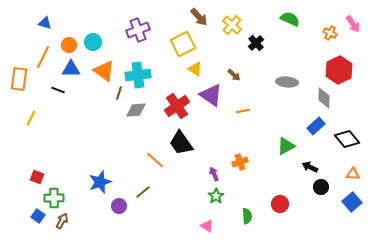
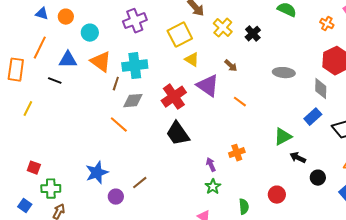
yellow cross: (232, 25) -> (223, 28), moved
orange circle: (69, 45) -> (66, 17), moved
orange line: (243, 111) -> (240, 102), turned 48
orange line: (155, 160) -> (119, 125), moved
black arrow: (310, 167) -> (298, 158), moved
blue square: (38, 216) -> (25, 206), moved

